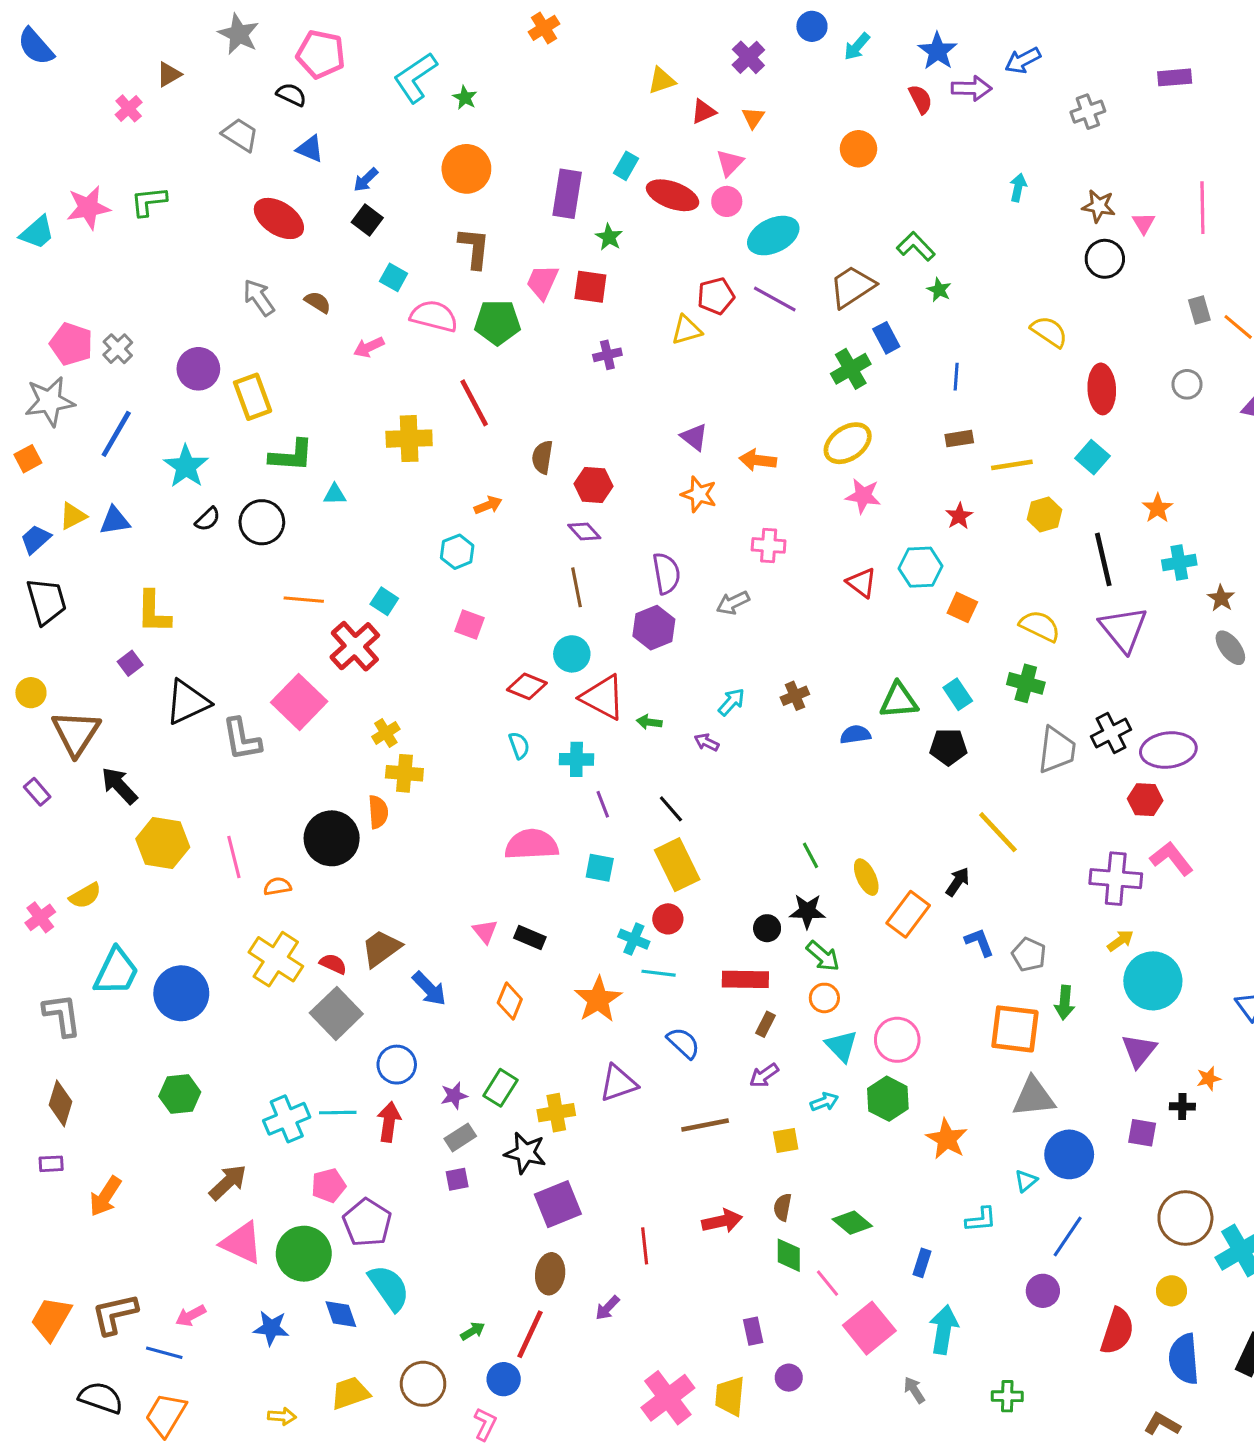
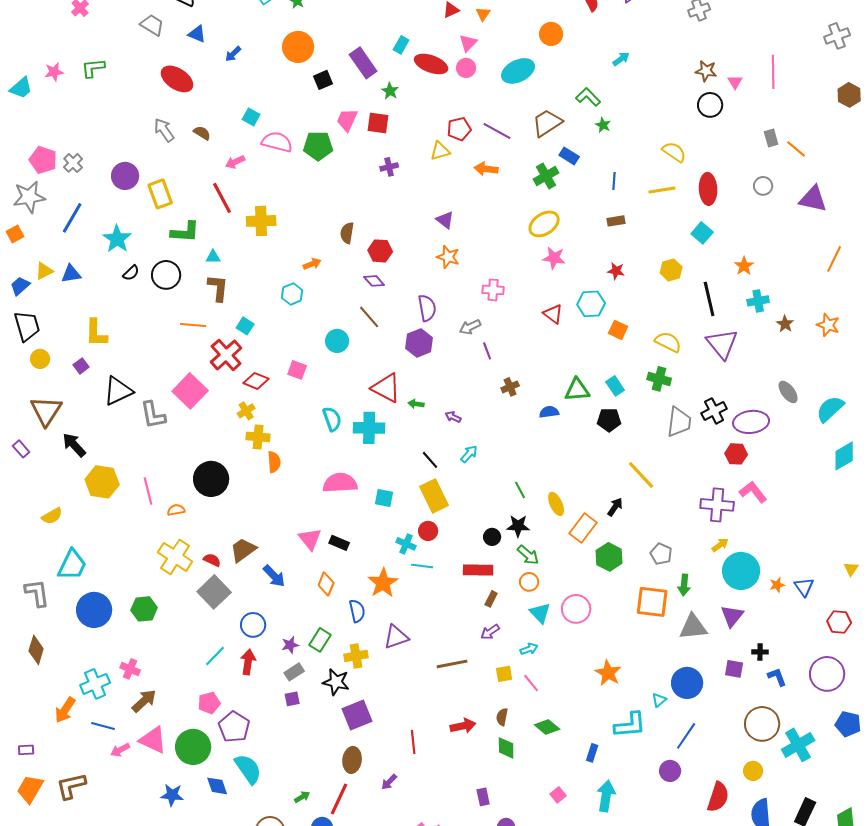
cyan arrow: (1018, 188) -> (621, 59), moved, turned 42
purple rectangle: (567, 194) -> (363, 63), turned -44
pink star: (88, 208) -> (54, 72), size x0.7
black square: (367, 220) -> (323, 80), moved, turned 30
cyan ellipse: (773, 236) -> (518, 71), moved
brown L-shape: (474, 248) -> (218, 288), moved
blue rectangle: (886, 338) -> (569, 156), turned -30
red line: (474, 403) -> (222, 198), moved
orange arrow: (758, 460) -> (486, 169), moved
yellow line: (1012, 465) -> (662, 190), moved
red star: (959, 516) -> (616, 271), turned -30
brown line: (576, 587) -> (369, 317), turned -30
pink square: (470, 624) -> (297, 370), moved
gray ellipse: (1230, 648) -> (788, 392), moved
cyan circle: (572, 654) -> (337, 341), moved
red diamond: (527, 686) -> (256, 381), moved
yellow circle: (31, 693) -> (40, 359), moved
cyan arrow: (731, 702) -> (469, 454), moved
cyan semicircle: (519, 745) -> (332, 419), size x1.4
cyan cross: (576, 759) -> (369, 428), size x1.4
purple line: (603, 804) -> (487, 351), moved
orange semicircle: (378, 812) -> (274, 462), moved
pink cross: (40, 917) -> (130, 669), moved, turned -30
pink triangle: (485, 931) -> (310, 539), size x1.4
blue L-shape: (979, 942) -> (777, 677), moved
blue circle: (181, 993) -> (94, 610), moved
blue semicircle: (683, 1043) -> (357, 611), moved, turned 35
orange star: (1209, 1079) -> (777, 585), moved
green hexagon: (180, 1094) -> (144, 609), moved
gray triangle: (1034, 1097) -> (693, 627), moved
green hexagon: (888, 1099) -> (609, 557), moved
cyan line: (338, 1113) -> (215, 656), turned -45
cyan cross: (287, 1119) -> (95, 684), moved
purple rectangle: (51, 1164) -> (26, 750), moved
cyan L-shape: (981, 1220) -> (630, 725), size x1.6
pink line: (827, 1283) -> (531, 683), moved
pink arrow: (191, 1316) -> (120, 750), moved
pink square: (869, 1328) -> (558, 795), size x0.5
blue line: (164, 1353) -> (103, 726), moved

